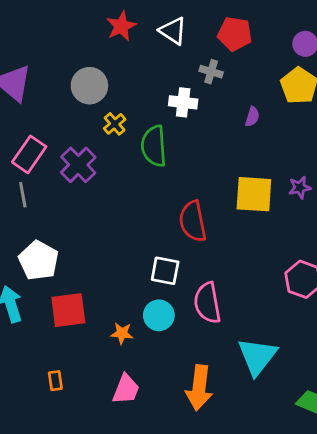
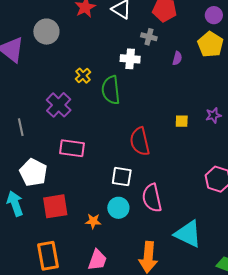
gray circle: (89, 86) -> (46, 32), moved
purple semicircle: (252, 117) -> (177, 58), moved
pink rectangle: (29, 154) -> (72, 148), moved, turned 65
yellow square: (254, 194) -> (182, 121), size x0.5
cyan triangle: (257, 356) -> (188, 234), turned -40
orange rectangle: (55, 381) -> (48, 256), size x2.0

